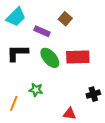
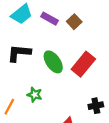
purple rectangle: (42, 31) -> (49, 19), moved
red rectangle: (78, 57) -> (83, 64), turned -55

